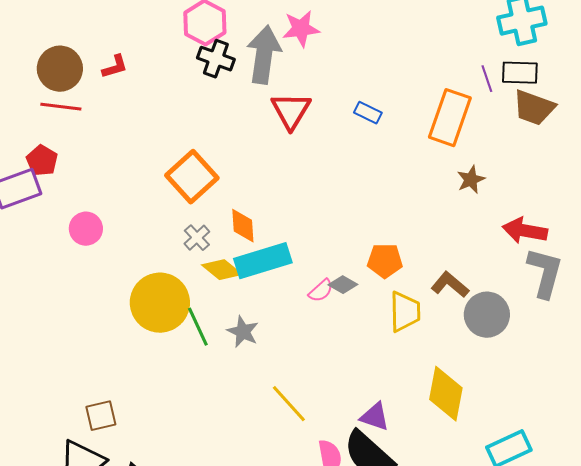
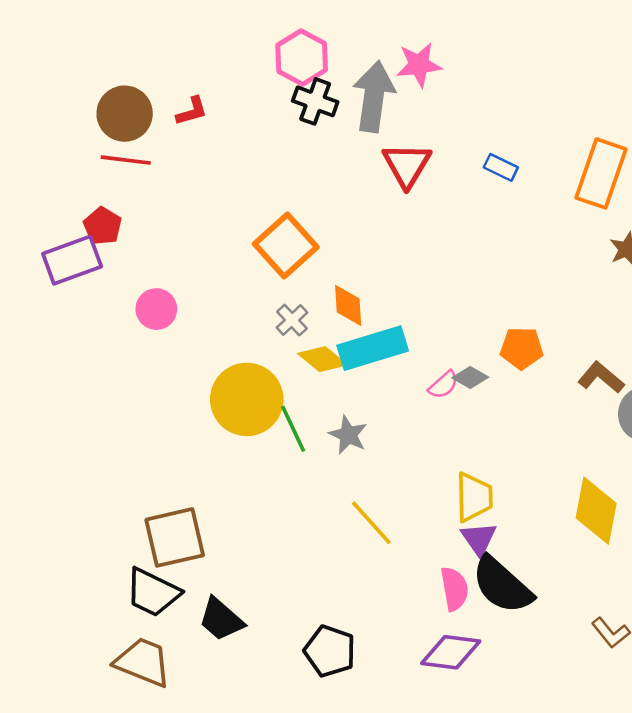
yellow trapezoid: (405, 312) -> (474, 497), moved
yellow line: (289, 404) -> (371, 523), moved
brown square: (101, 416) -> (175, 537), size x1.6
purple triangle: (375, 417) -> (479, 539), moved, turned 36

